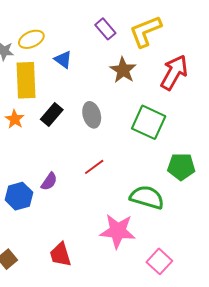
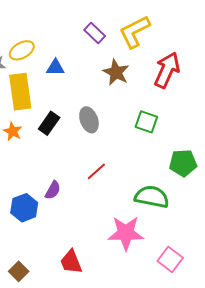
blue triangle: (63, 60) -> (55, 68), turned -30
green square: (149, 122) -> (146, 122), size x0.7

